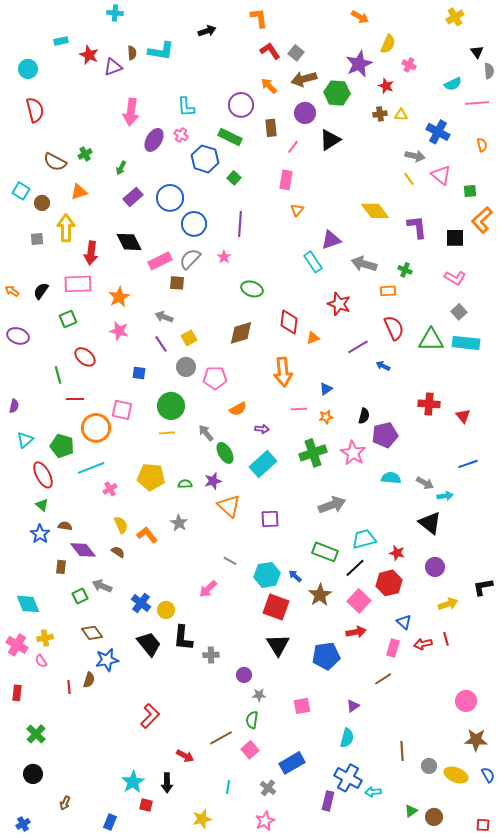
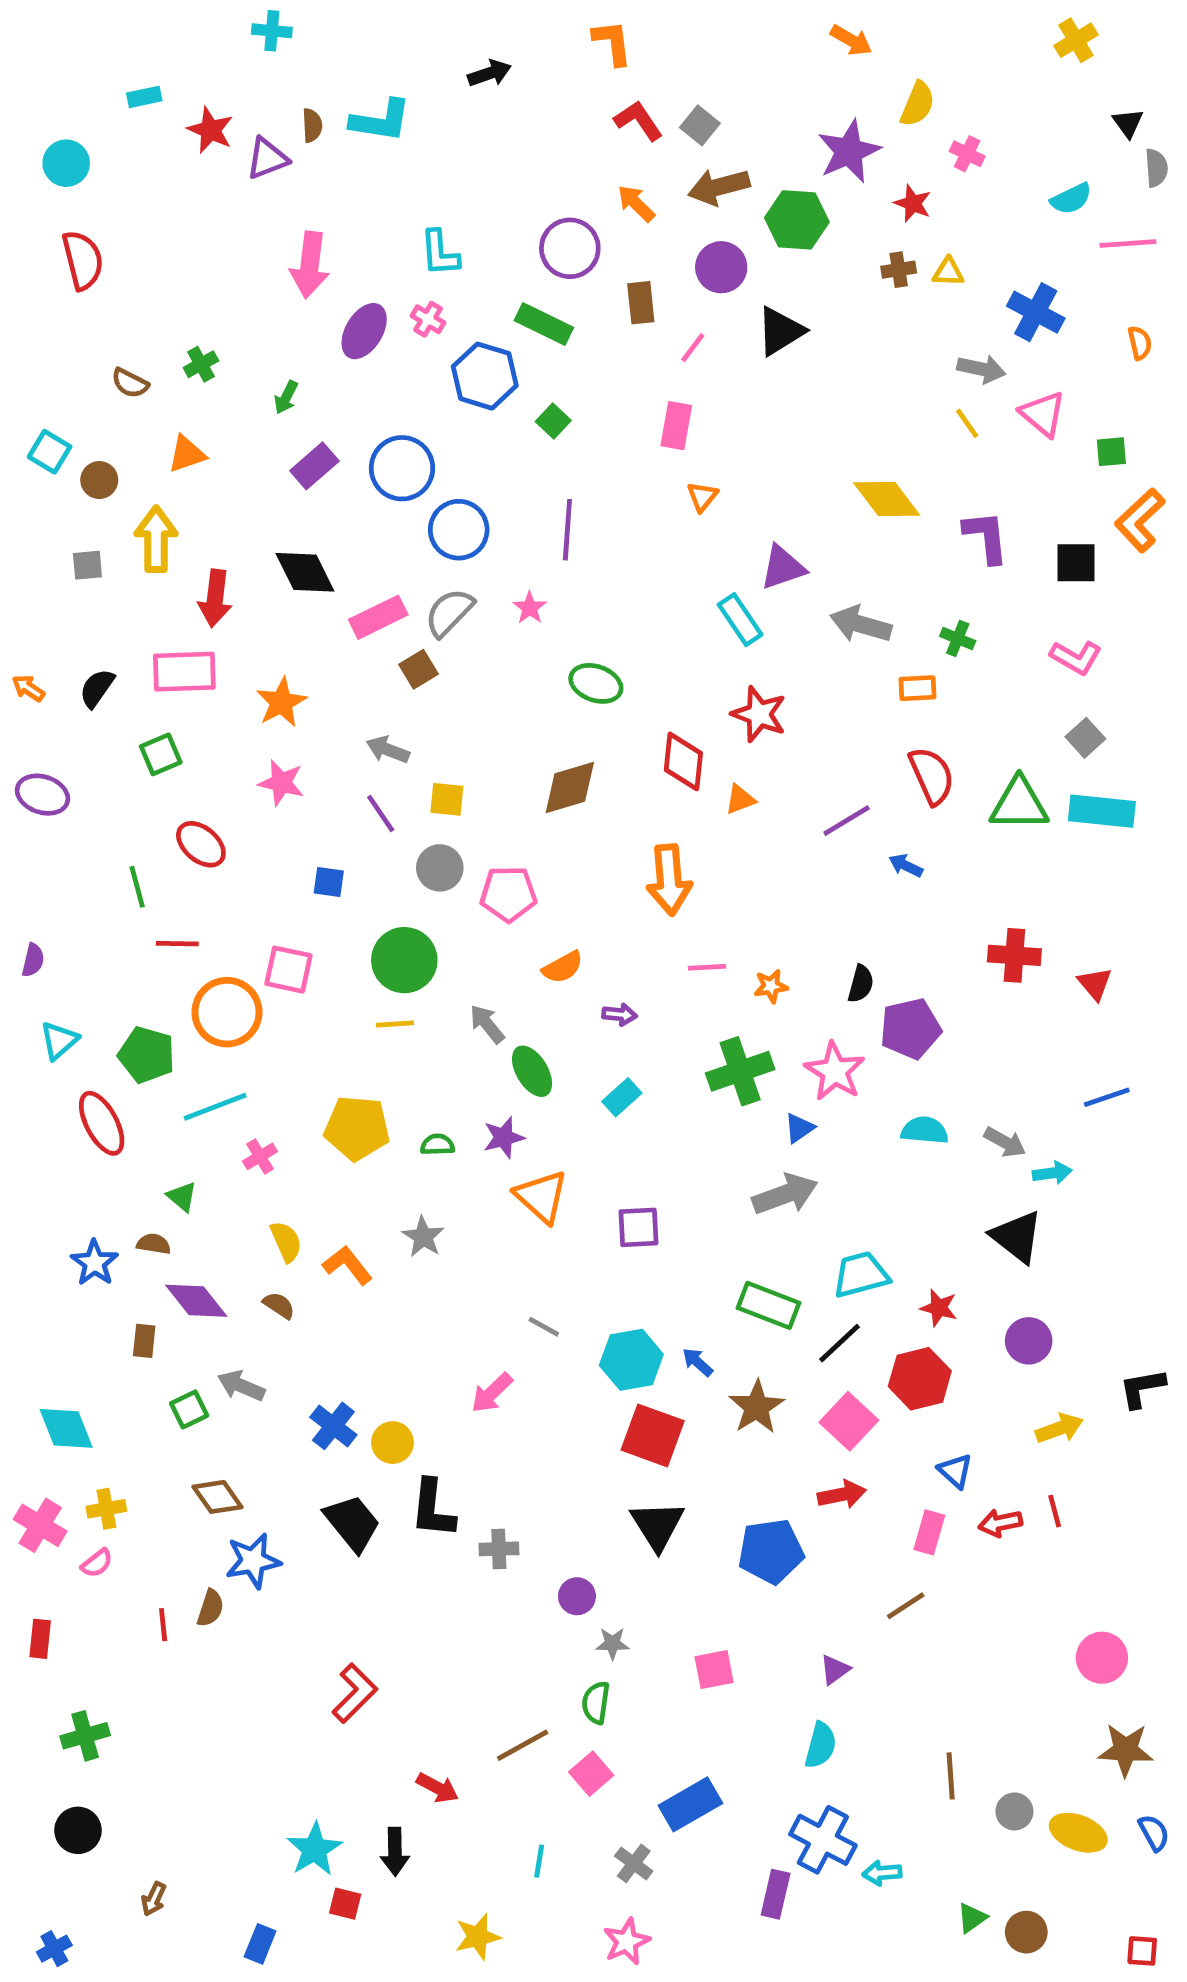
brown semicircle: (55, 162) -> (130, 383), size x0.7
brown square: (177, 283) -> (419, 669), turned -35
red star: (339, 304) -> (759, 714), moved
yellow square: (189, 338) -> (447, 799), turned 35
blue triangle: (326, 389) -> (799, 1128), moved
cyan rectangle: (263, 464) -> (622, 1097), size x0.6
green triangle: (42, 505) -> (182, 1197), moved
pink semicircle: (41, 661) -> (97, 1563), turned -96
green cross: (36, 734) -> (85, 1736), turned 30

